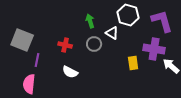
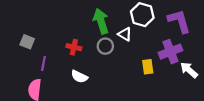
green arrow: (90, 21) -> (101, 21), size x1.6
gray square: (22, 40) -> (27, 42), size x0.6
purple cross: (154, 49) -> (170, 52), turned -30

